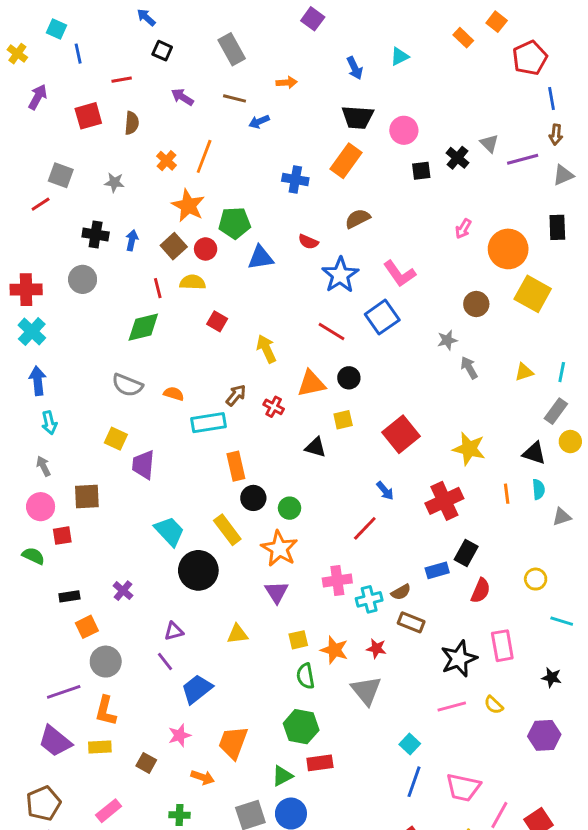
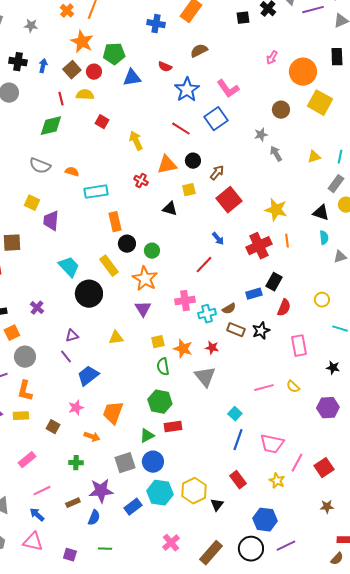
brown arrow: (236, 395) -> (217, 173), moved
orange line: (507, 494) -> (287, 241), moved
black star: (459, 659) -> (261, 331), moved, size x0.7

